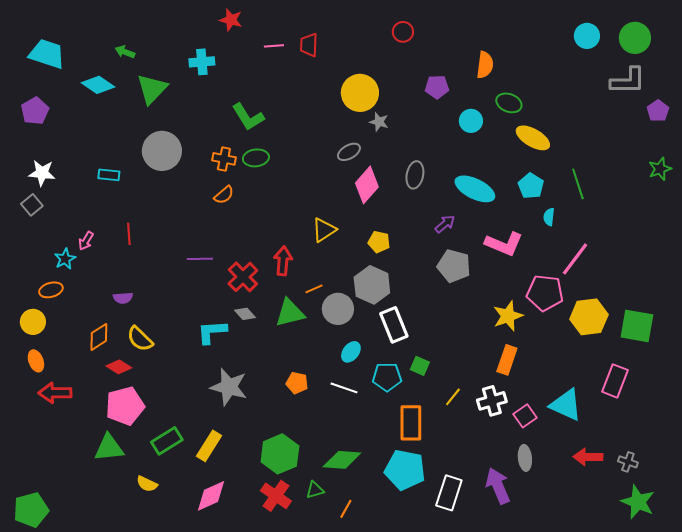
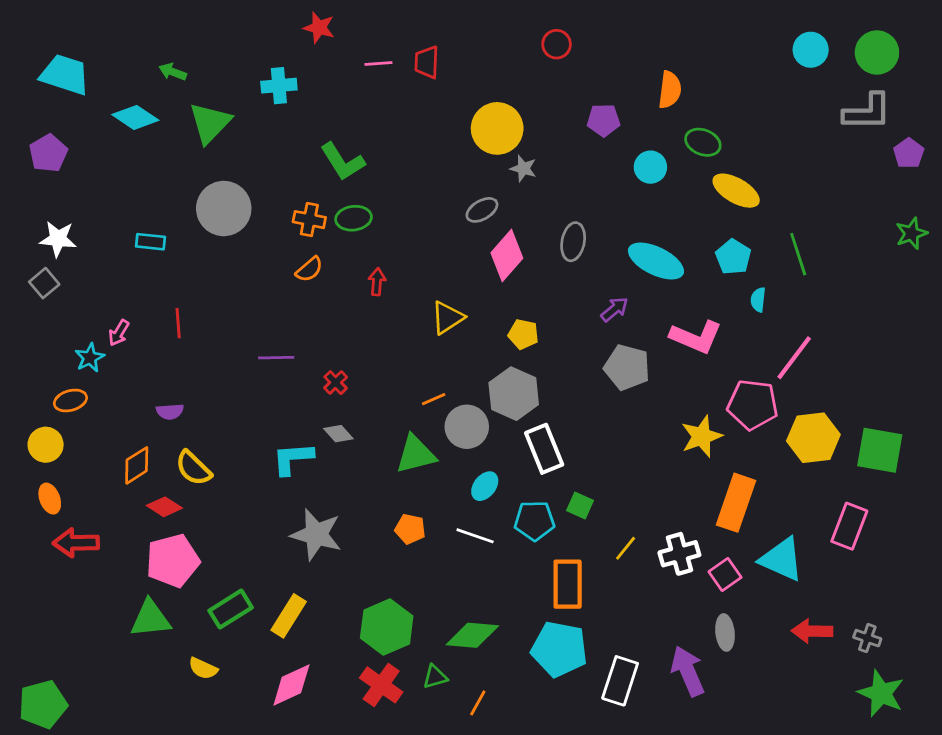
red arrow: (283, 261) -> (377, 282), moved, size x0.7
red cross: (243, 277) -> (336, 383), size x0.6
green triangle: (290, 313) -> (416, 454), moved
orange rectangle: (507, 360) -> (736, 503), moved, size x1.4

